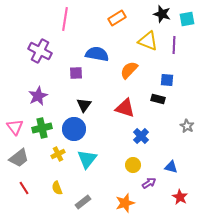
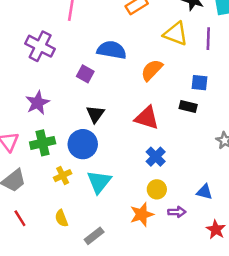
purple square: (76, 73) -> (85, 74), turned 32
blue cross: (141, 136) -> (156, 157), moved
purple arrow: (149, 183) -> (177, 212), turned 32
orange star: (125, 203) -> (142, 214), moved

